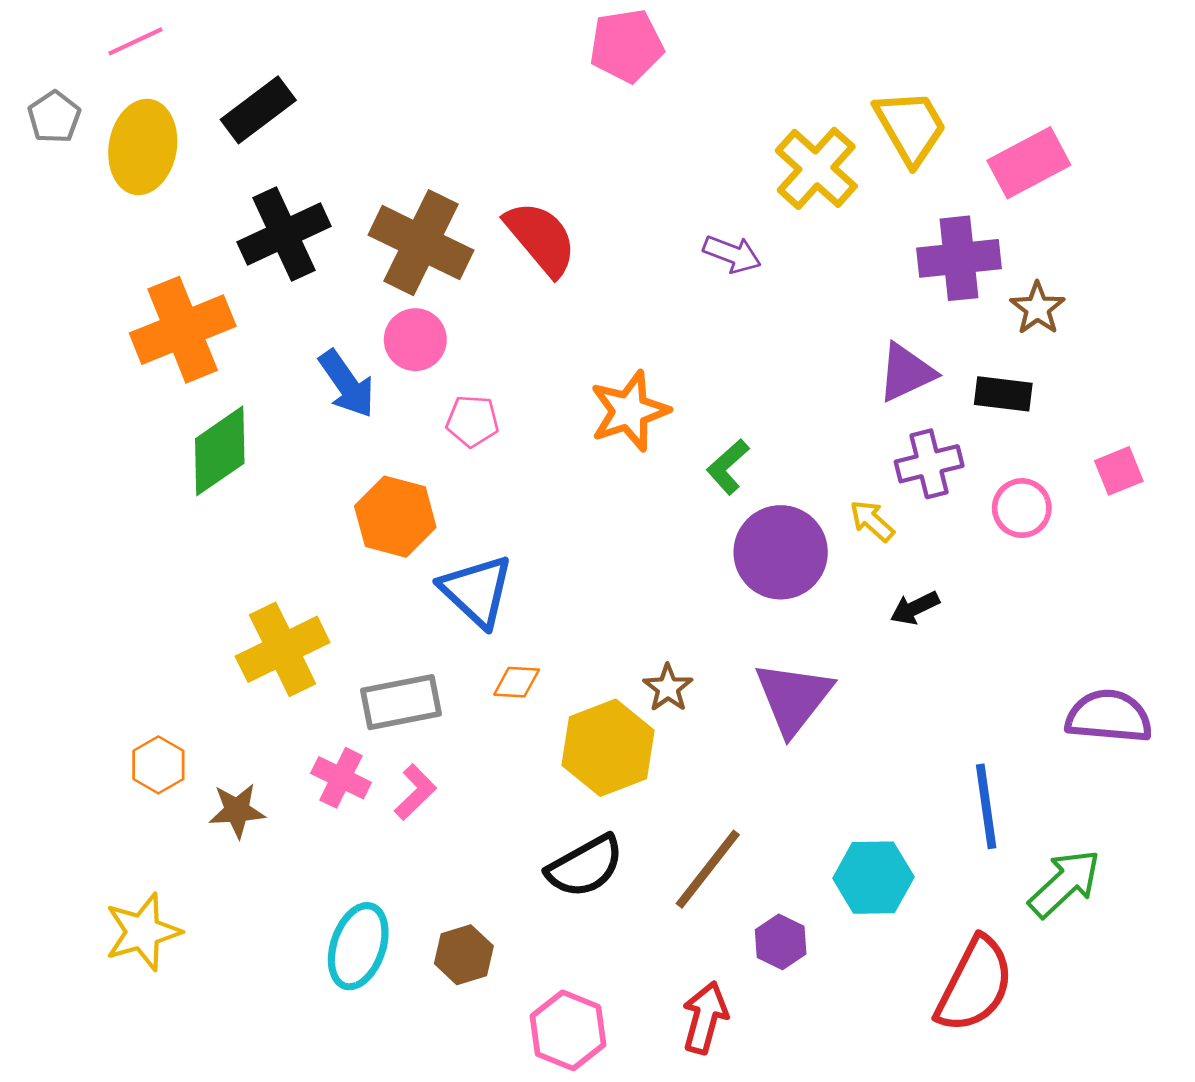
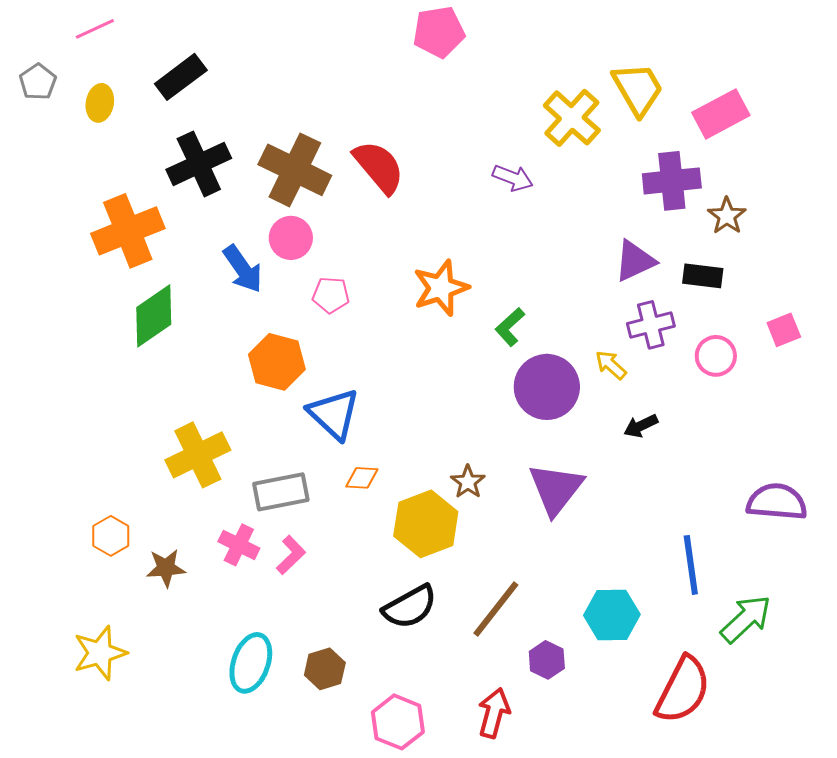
yellow ellipse: (143, 147) -> (100, 103), size x0.6

